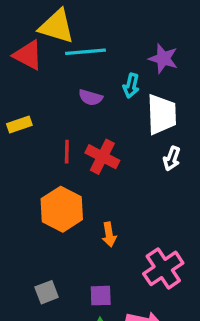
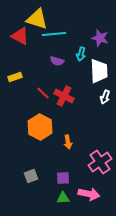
red line: (67, 152) -> (43, 93), turned -48

